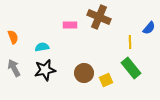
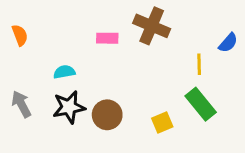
orange semicircle: (13, 37) -> (20, 35), moved
brown circle: (84, 73) -> (107, 115), moved

